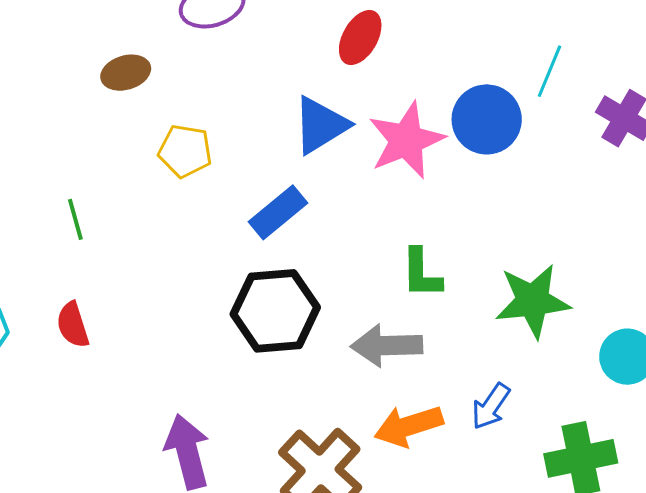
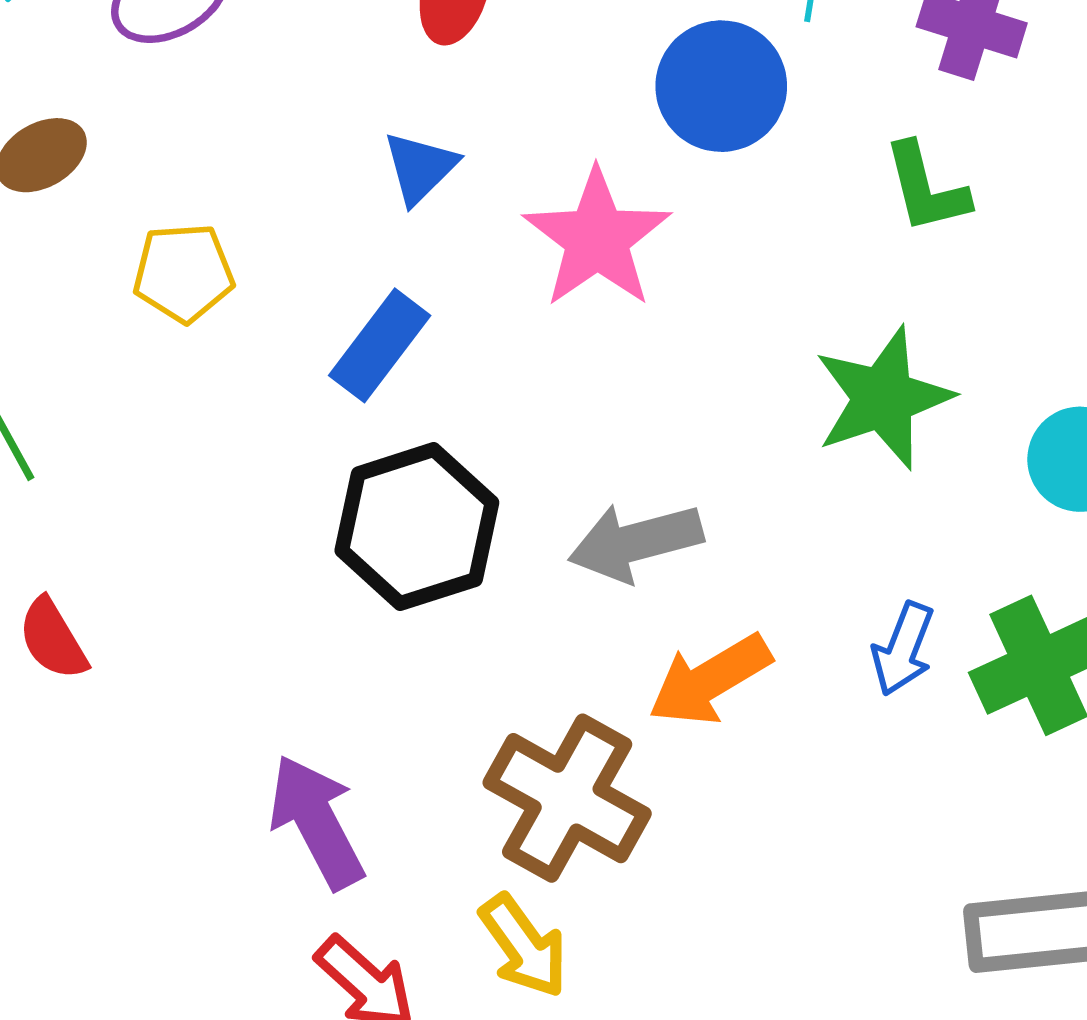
blue triangle: (321, 125) -> (420, 168), size x0.7
pink star: (406, 140) -> (597, 238), moved
green L-shape: (421, 273) -> (926, 188), moved
blue arrow: (491, 406) -> (903, 649), moved

